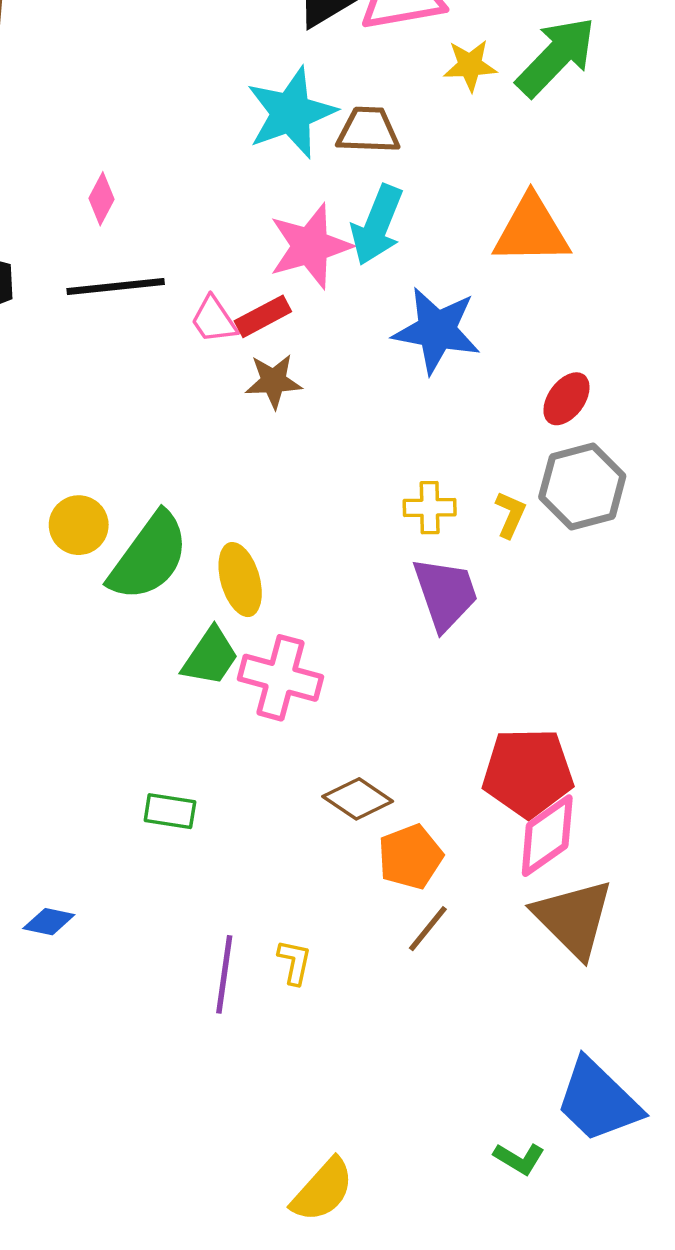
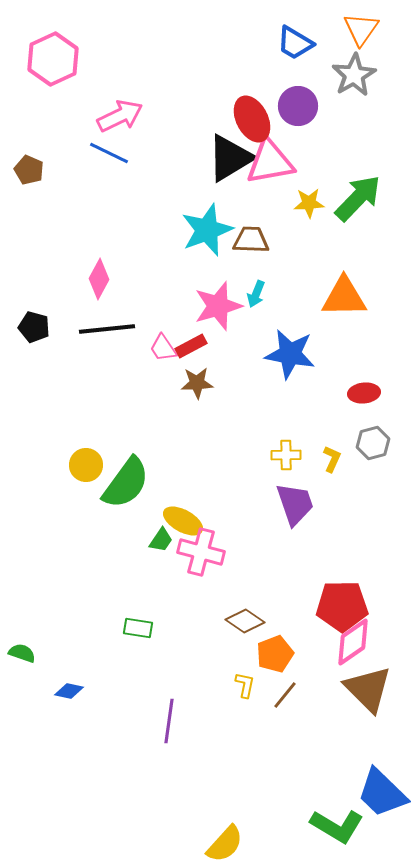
pink diamond: (101, 199) -> (99, 279), size x1.4
cyan arrow: (377, 225) -> (256, 294), size x0.6
red ellipse: (566, 399) -> (364, 393), turned 48
gray hexagon: (582, 487) -> (373, 443), size x0.7
yellow ellipse: (240, 580) -> (183, 521), moved, turned -45
green trapezoid: (210, 657) -> (161, 540), size x0.7
yellow L-shape: (295, 962) -> (245, 685), moved
green L-shape: (519, 1159) -> (337, 826), size x1.8

